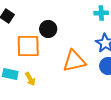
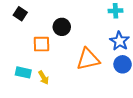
orange square: (28, 46) -> (42, 44), size x0.7

